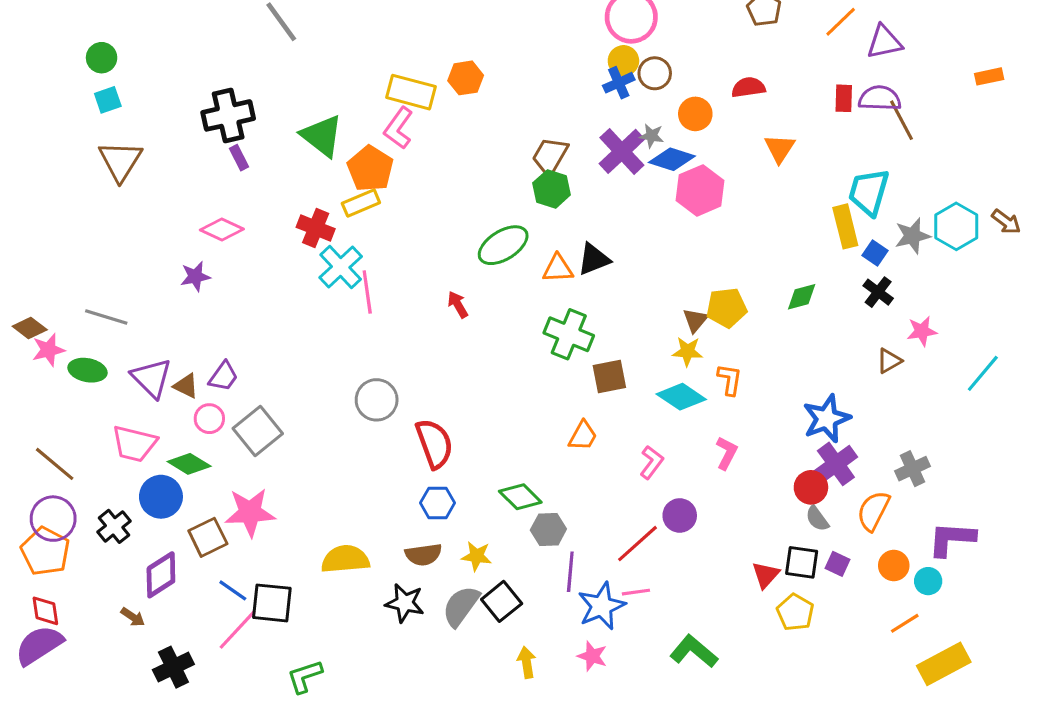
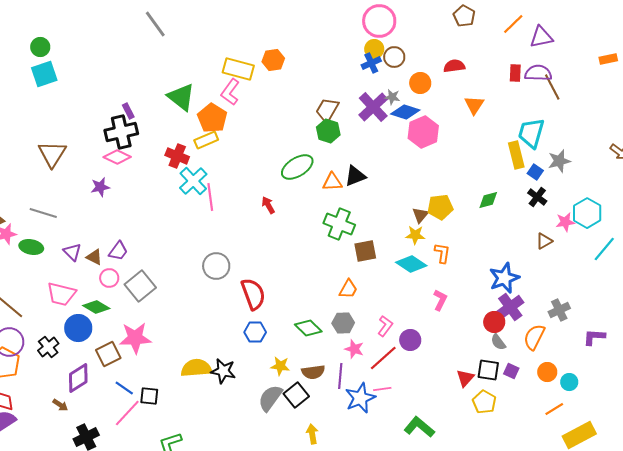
cyan square: (108, 100) -> (44, 74), size x1.5
black cross: (228, 115) -> (121, 132), moved
brown triangle: (120, 161) -> (52, 154), moved
cyan hexagon: (956, 226) -> (587, 213), moved
purple triangle: (152, 378) -> (72, 252), size x0.7
pink L-shape: (652, 462) -> (385, 326), moved
gray hexagon: (548, 530) -> (343, 323), moved
purple L-shape: (952, 539) -> (594, 337), moved, size x0.7
brown semicircle: (423, 555) -> (313, 372), moved
black square: (272, 603) -> (149, 396), size x0.7
black star: (405, 603) -> (223, 371), moved
pink star: (592, 656) -> (354, 349), moved

